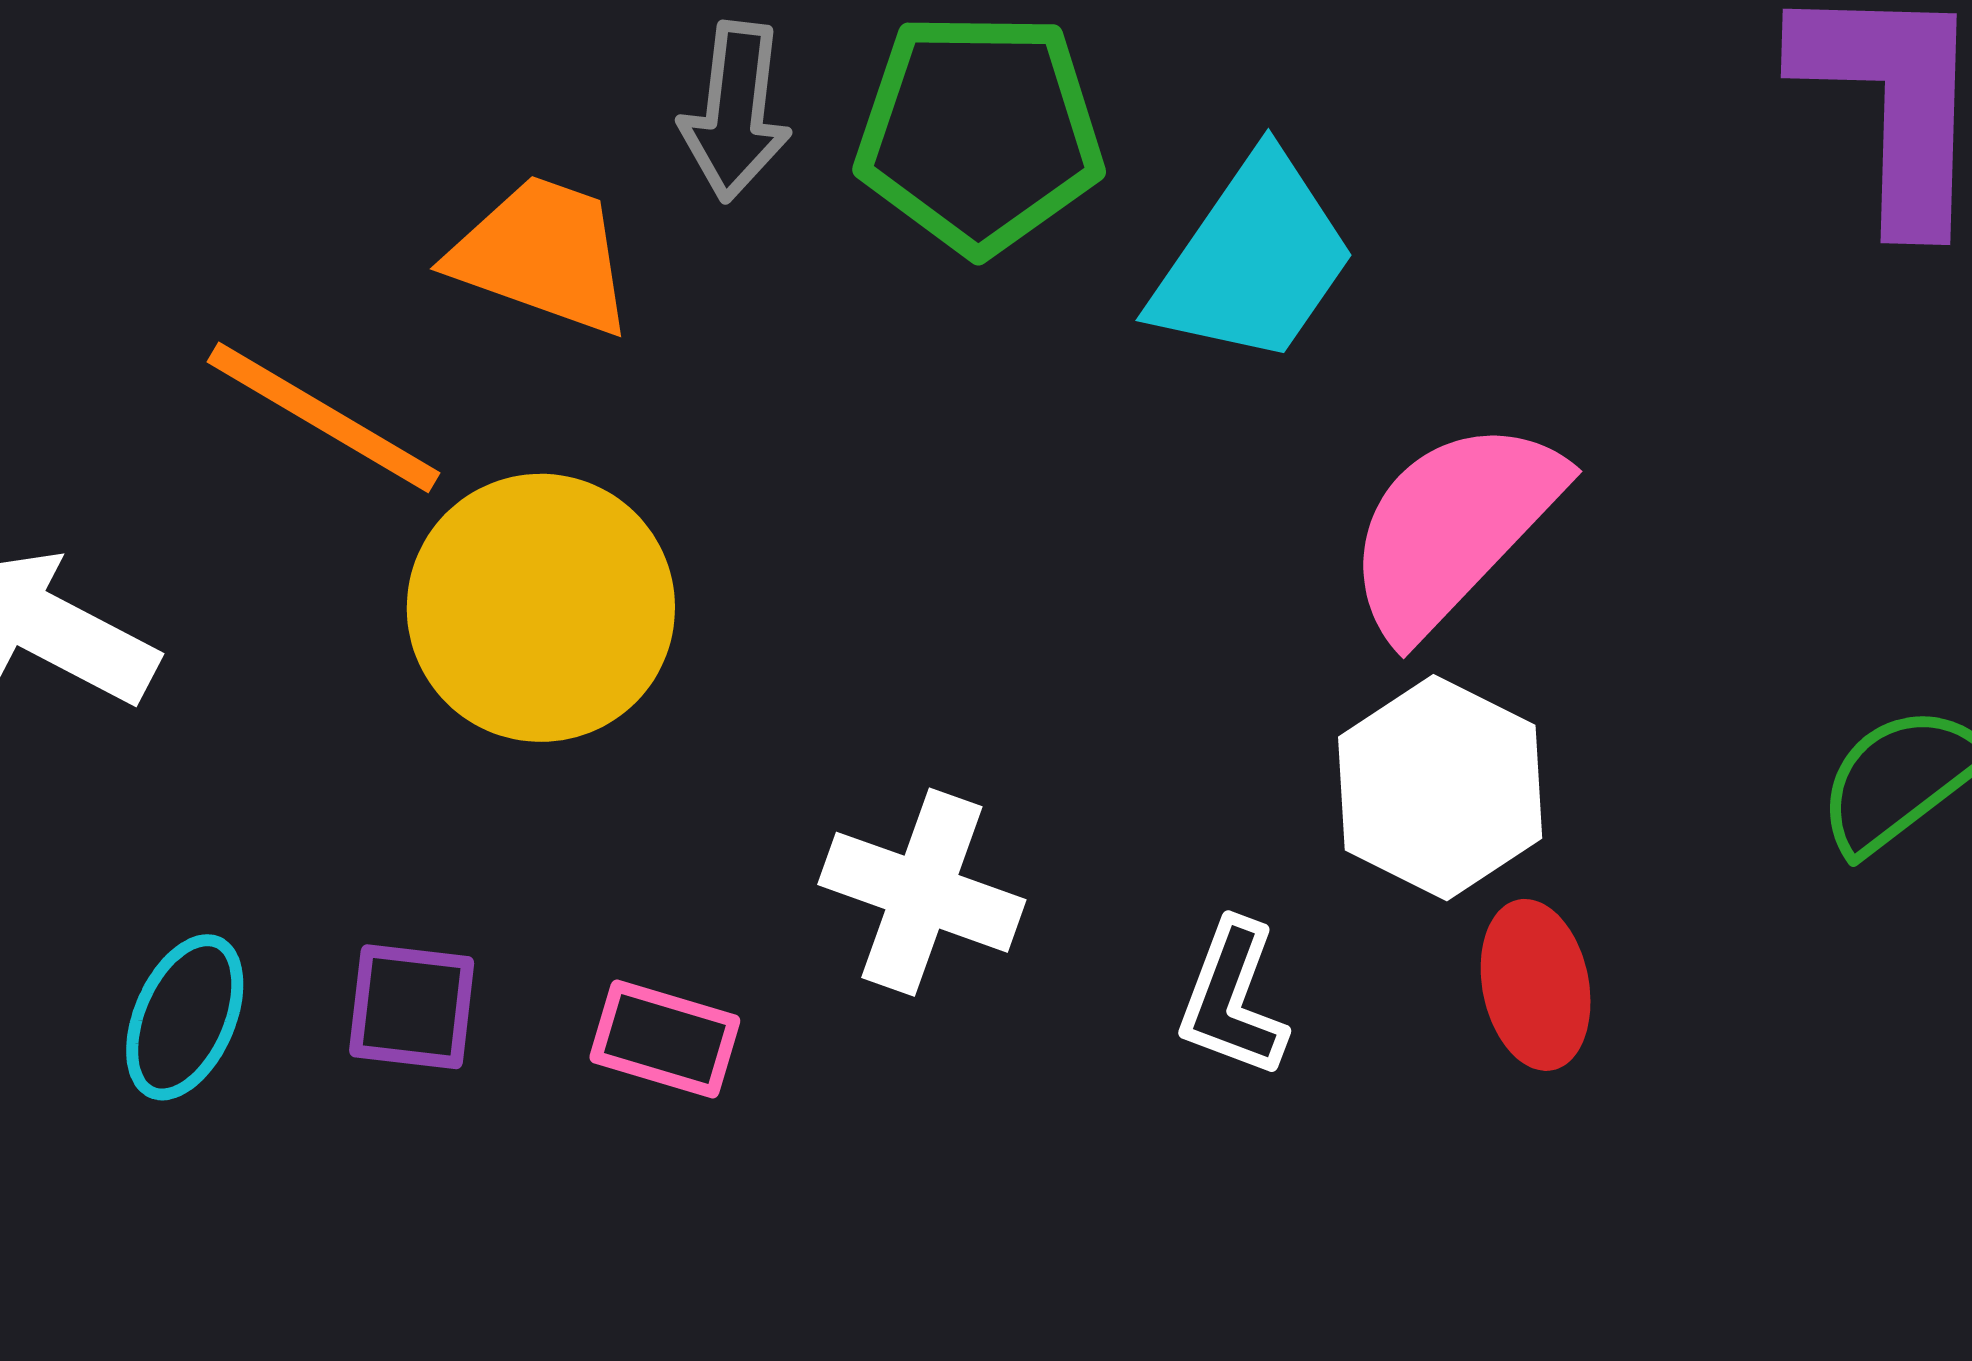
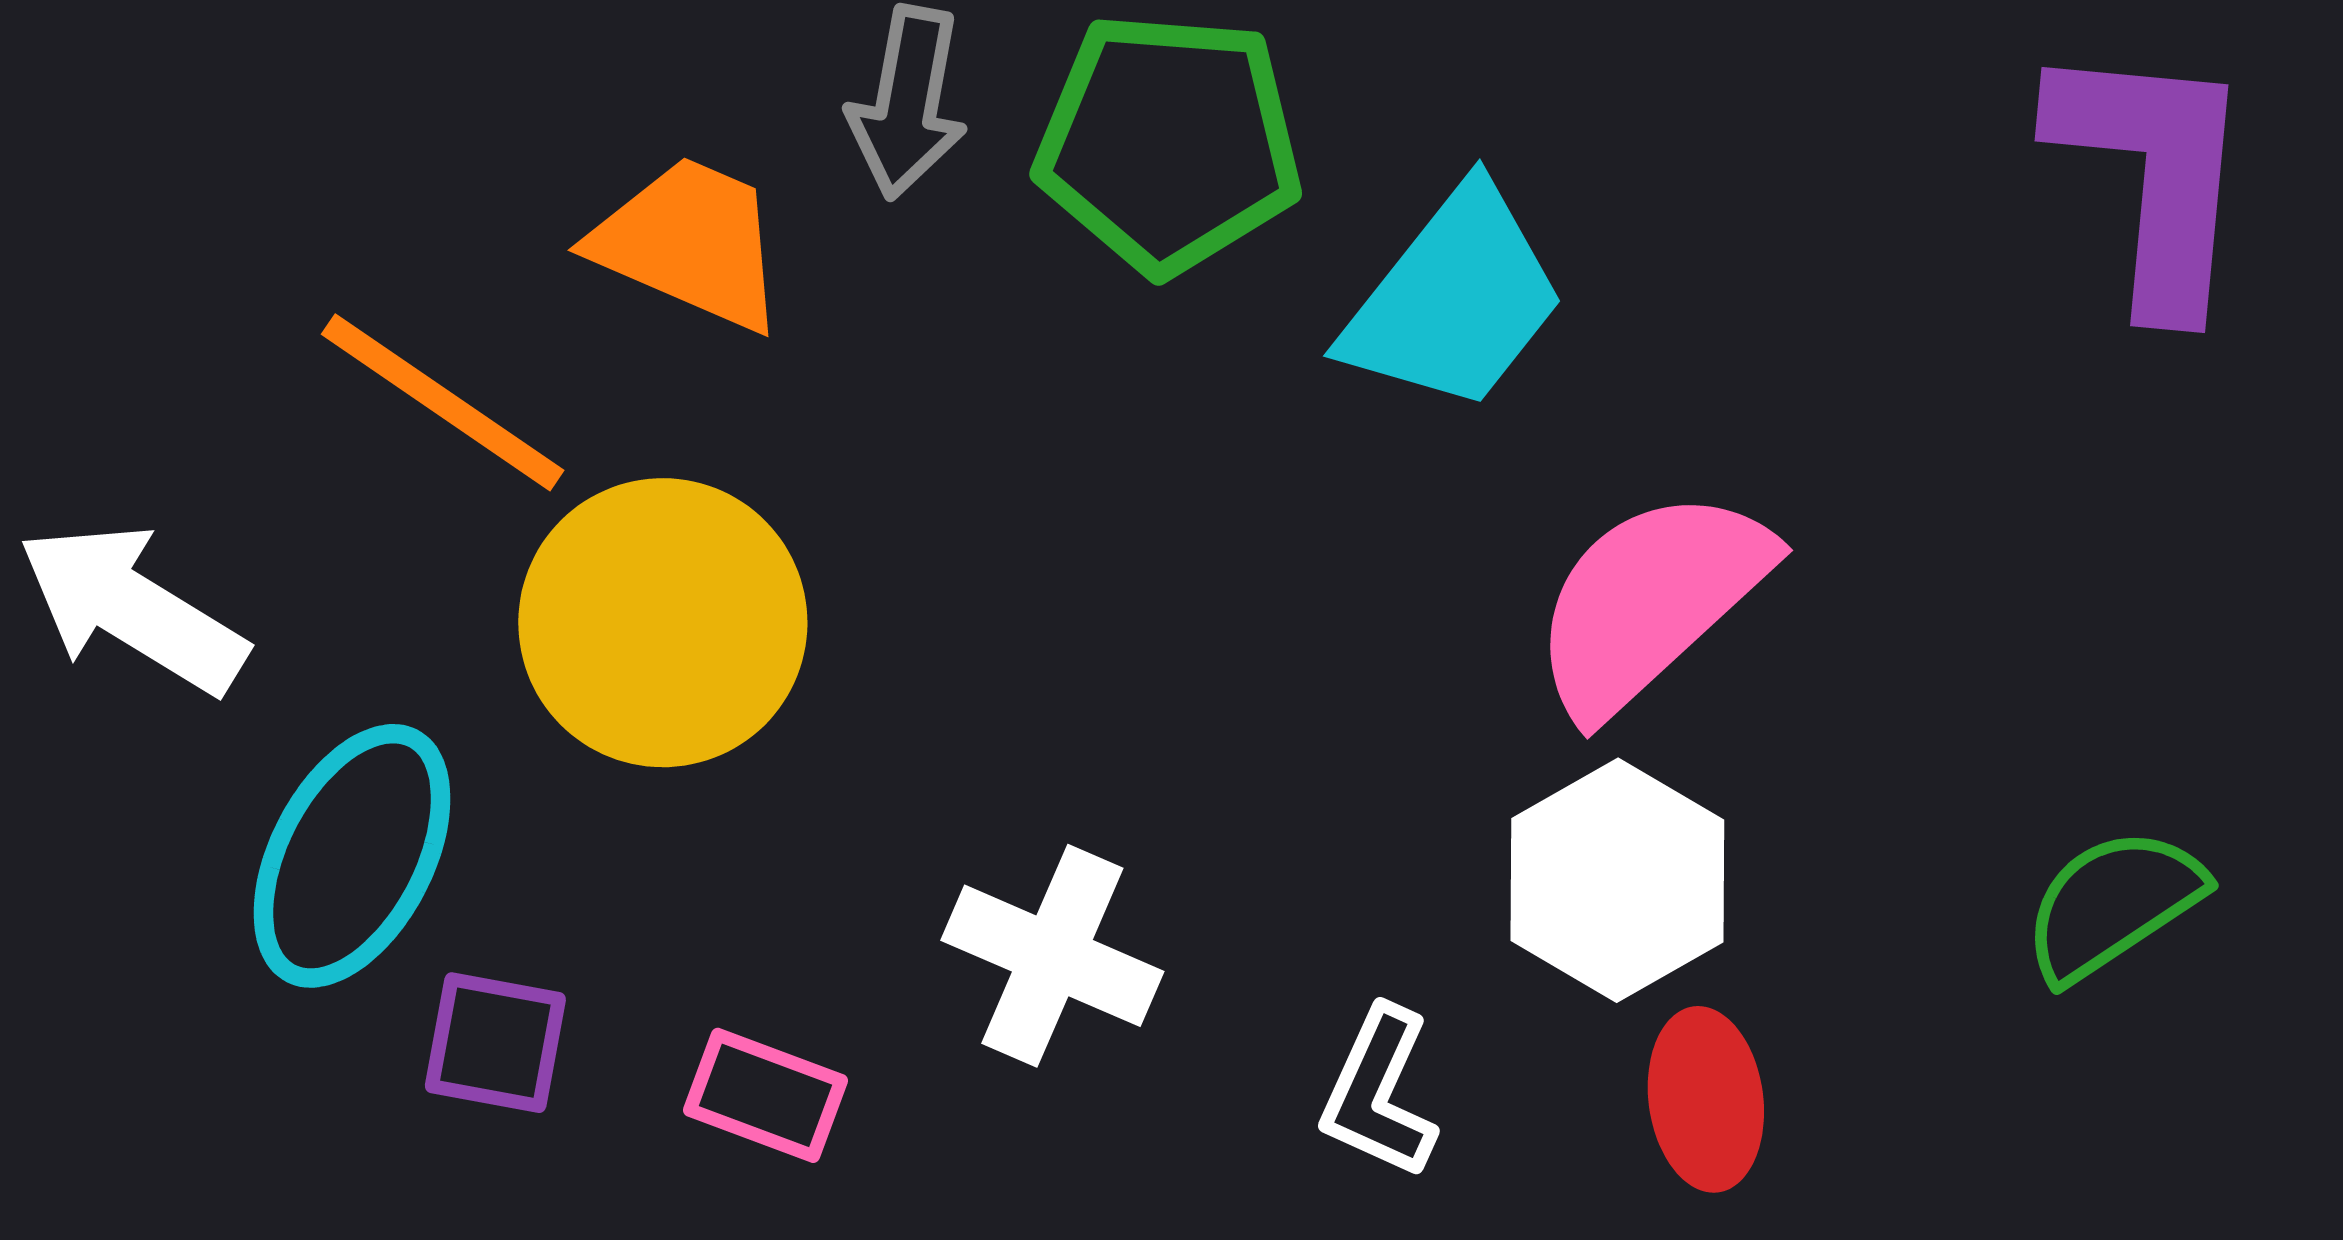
cyan ellipse: (185, 1017) -> (352, 856), moved, size x1.5

